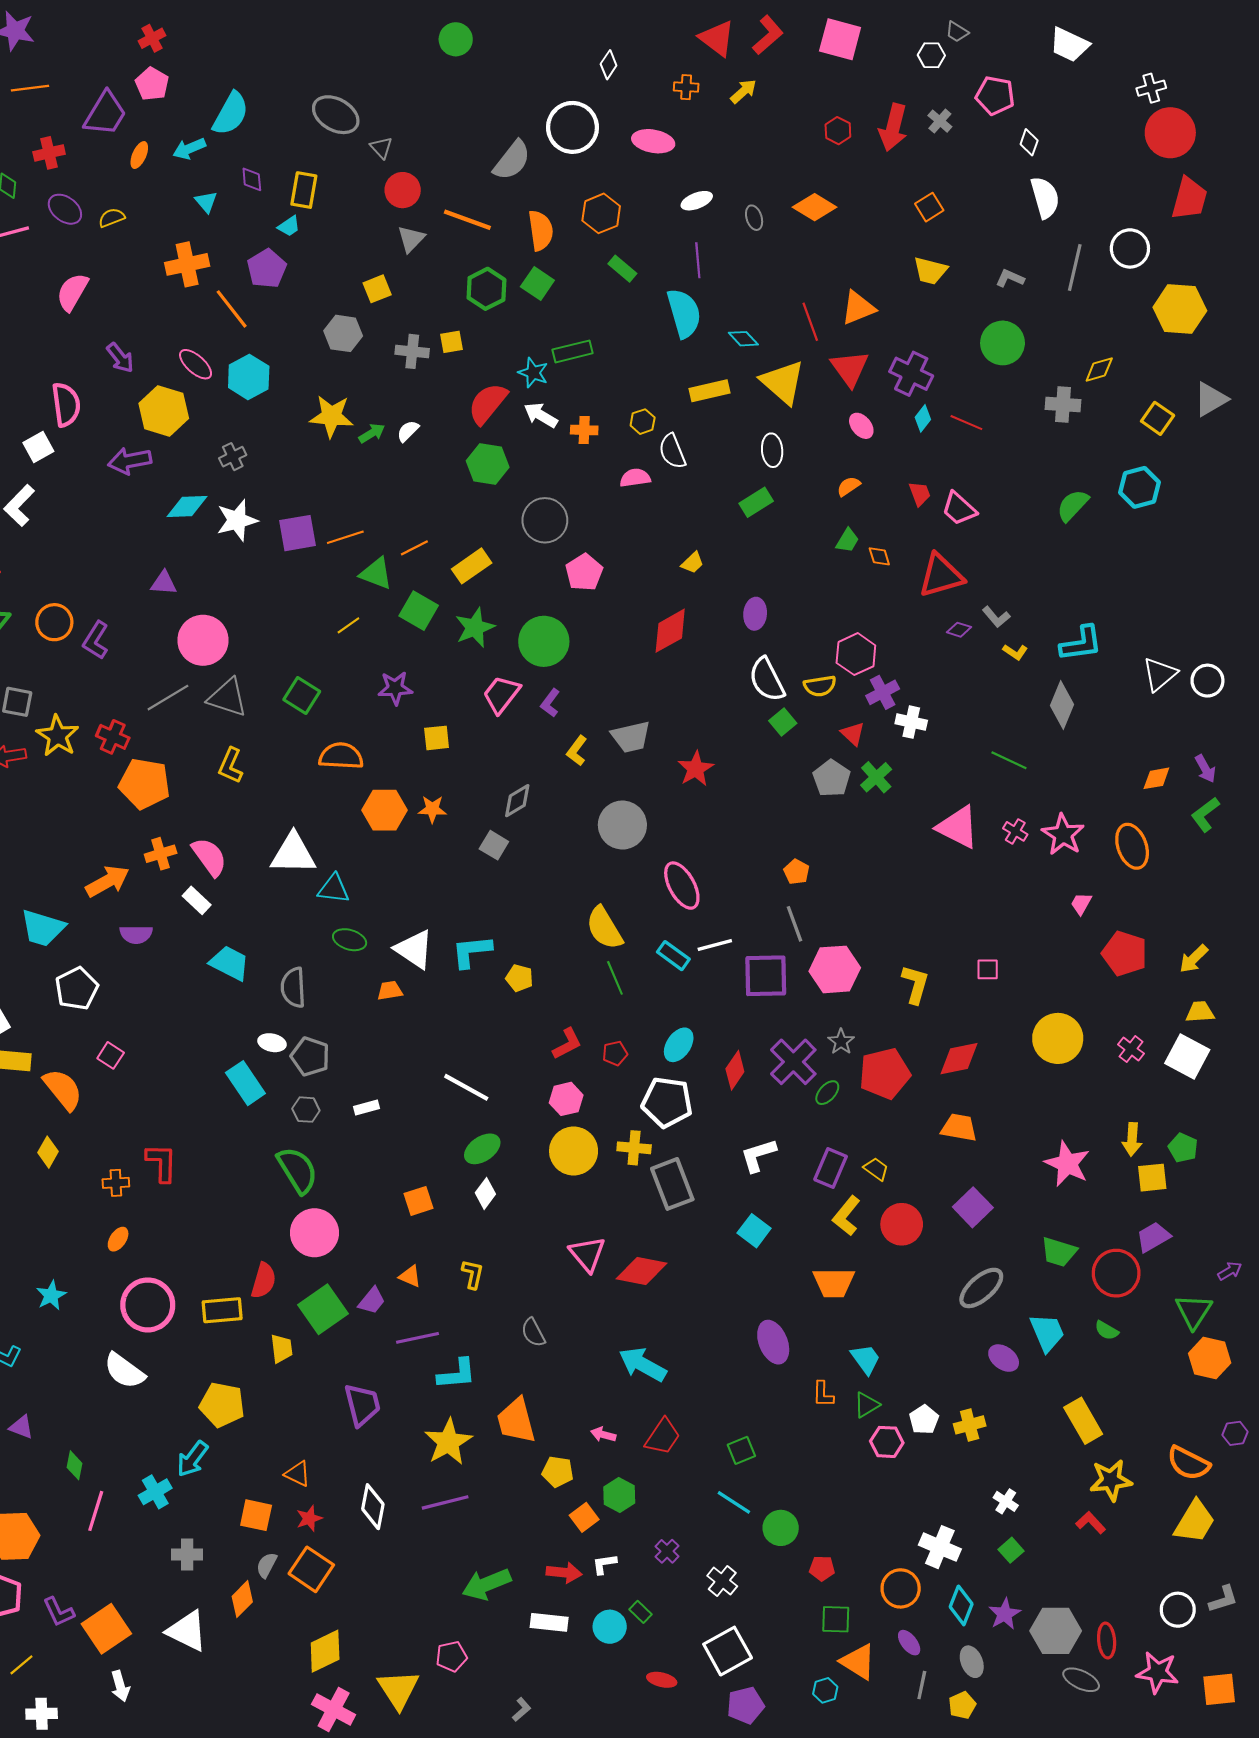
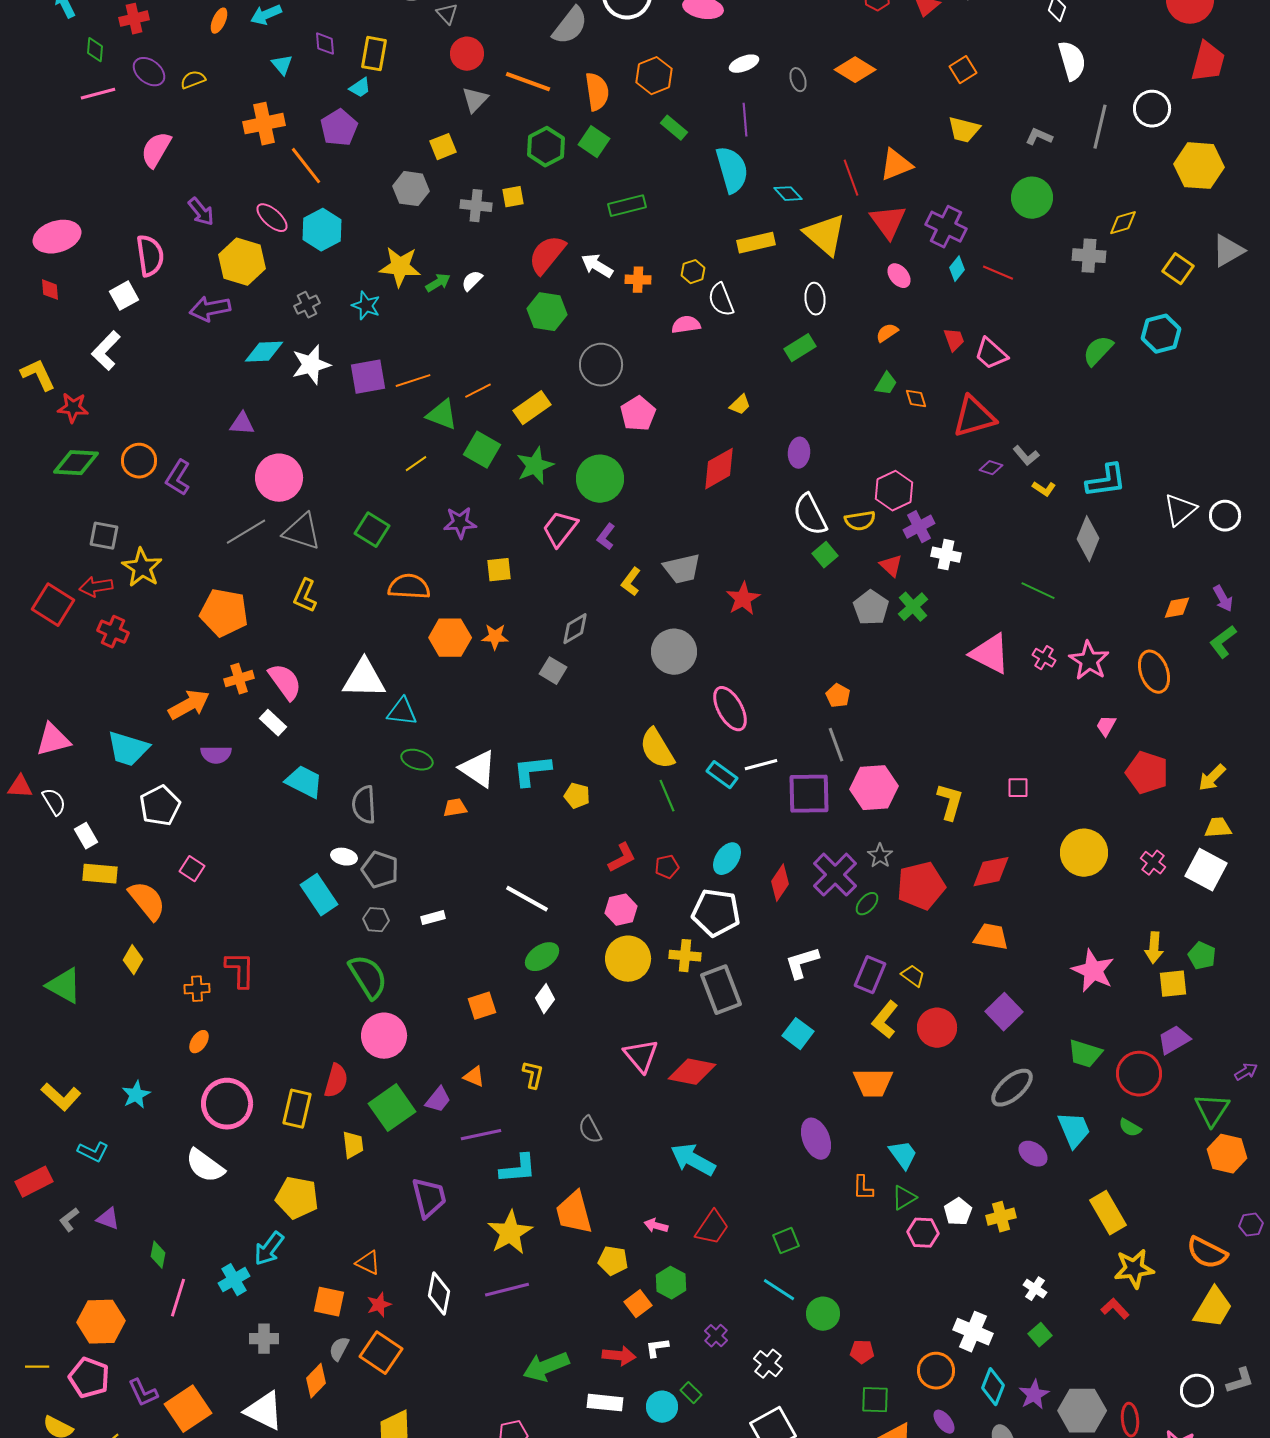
cyan star: (533, 373) -> (366, 306), moved
red cross: (113, 737) -> (113, 632), moved
yellow rectangle: (222, 1310) -> (297, 1109), turned -72

